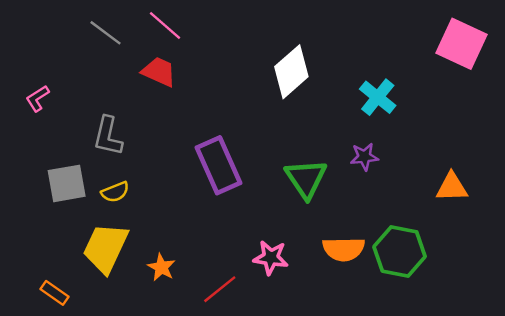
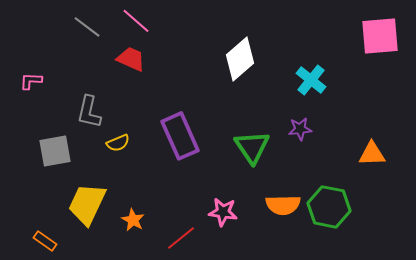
pink square: (461, 44) -> (380, 36), turned -30
pink L-shape: (37, 98) -> (31, 81), turned 35
yellow semicircle: (115, 192) -> (118, 143), moved

